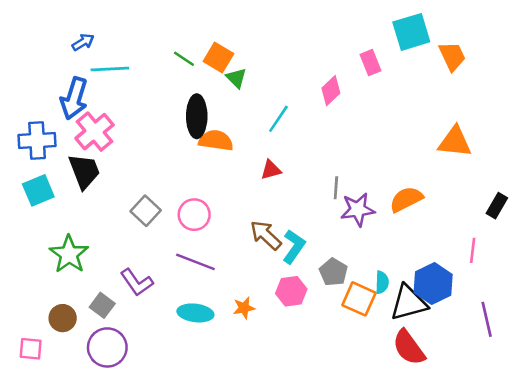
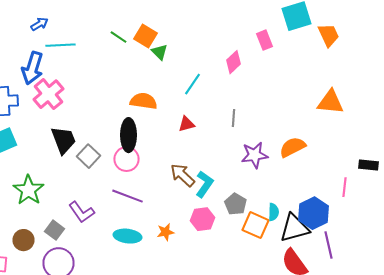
black ellipse: (197, 116) -> (128, 135), moved
black trapezoid: (84, 171) -> (64, 140), moved
gray line: (336, 188) -> (234, 118), moved
black rectangle: (497, 206) -> (368, 165), moved, turned 66
purple line: (487, 319) -> (328, 245), moved

